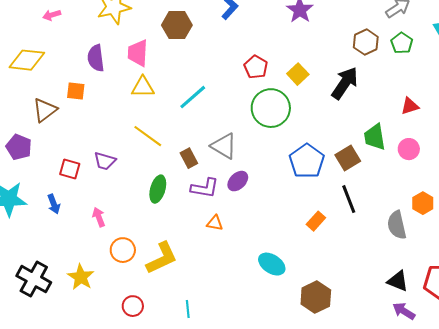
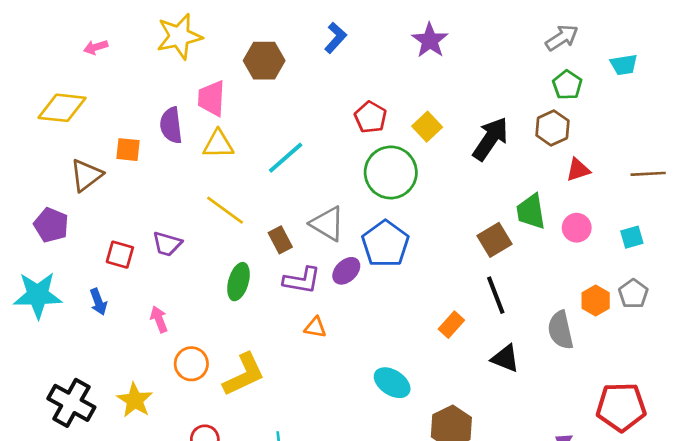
brown hexagon: (366, 42) -> (552, 128), moved
purple semicircle: (96, 58) -> (171, 125), moved
blue pentagon: (307, 161) -> (385, 244), moved
black triangle: (398, 281) -> (505, 358), moved

